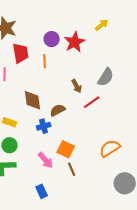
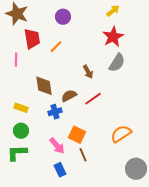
purple circle: (52, 39) -> (63, 17), moved
red star: (75, 42) -> (113, 37), moved
orange line: (45, 61) -> (56, 47), turned 48
red line: (92, 102) -> (93, 99), moved
blue rectangle: (42, 191) -> (60, 170), moved

